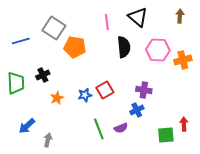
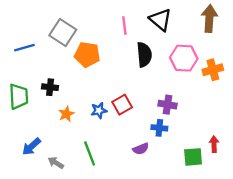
brown arrow: (180, 16) -> (209, 19), size x1.6
black cross: (43, 75) -> (50, 87), turned 32
blue cross: (137, 110) -> (159, 128), turned 32
green line: (99, 129) -> (90, 153), moved
gray arrow: (48, 140) -> (56, 163), turned -72

